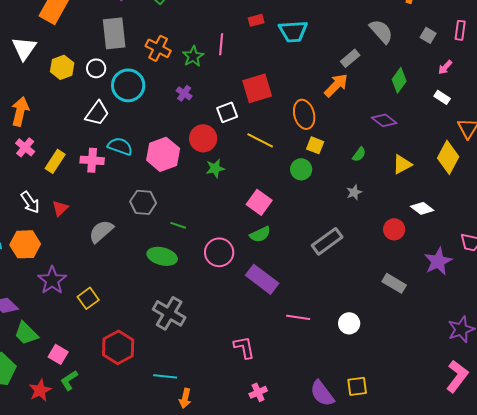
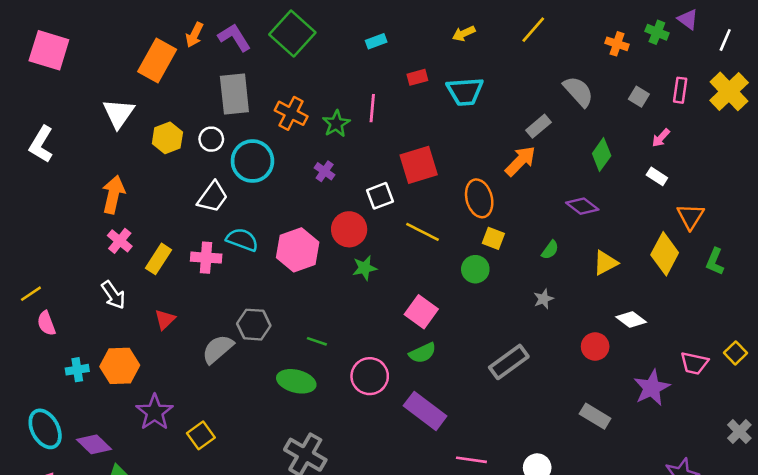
white arrow: (30, 202) -> (113, 295), moved
gray hexagon: (143, 202) -> (254, 325), moved

